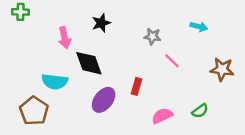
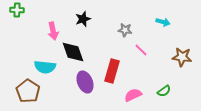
red rectangle: (137, 86) -> (112, 71), size x1.6
purple ellipse: (104, 100) -> (85, 82), turned -60

